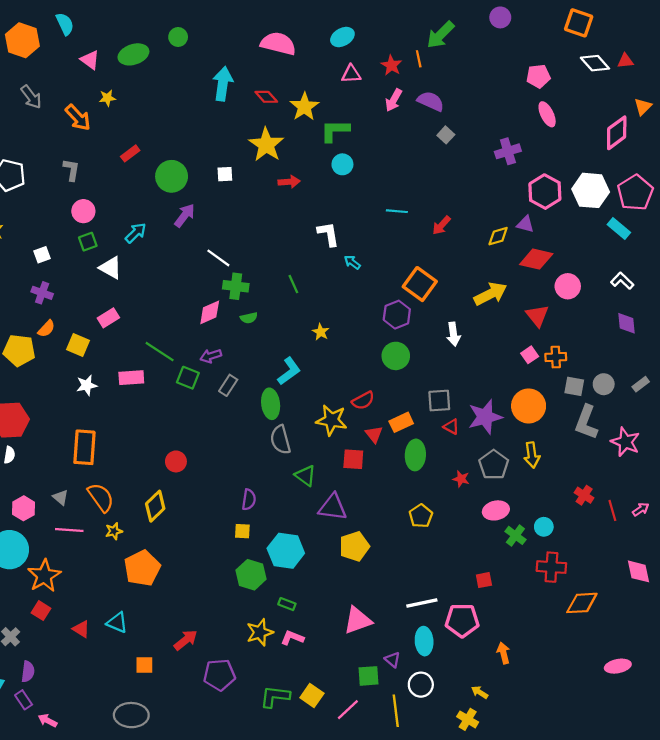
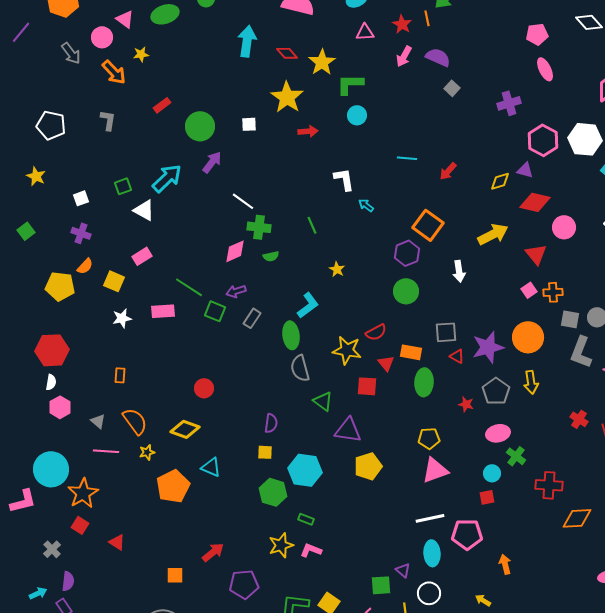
pink circle: (83, 211) -> (102, 37), moved
cyan arrow: (136, 233) -> (167, 178), size x1.5
orange rectangle: (401, 422) -> (411, 352), turned 35
orange rectangle: (84, 447) -> (120, 375), size x0.5
yellow diamond: (155, 506) -> (185, 429), turned 64
pink hexagon: (24, 508) -> (60, 407), moved
yellow pentagon: (421, 516) -> (429, 438), turned 30
cyan circle: (544, 527) -> (492, 473), moved
pink triangle: (358, 620) -> (435, 470), moved
cyan triangle: (117, 623) -> (211, 467), moved

